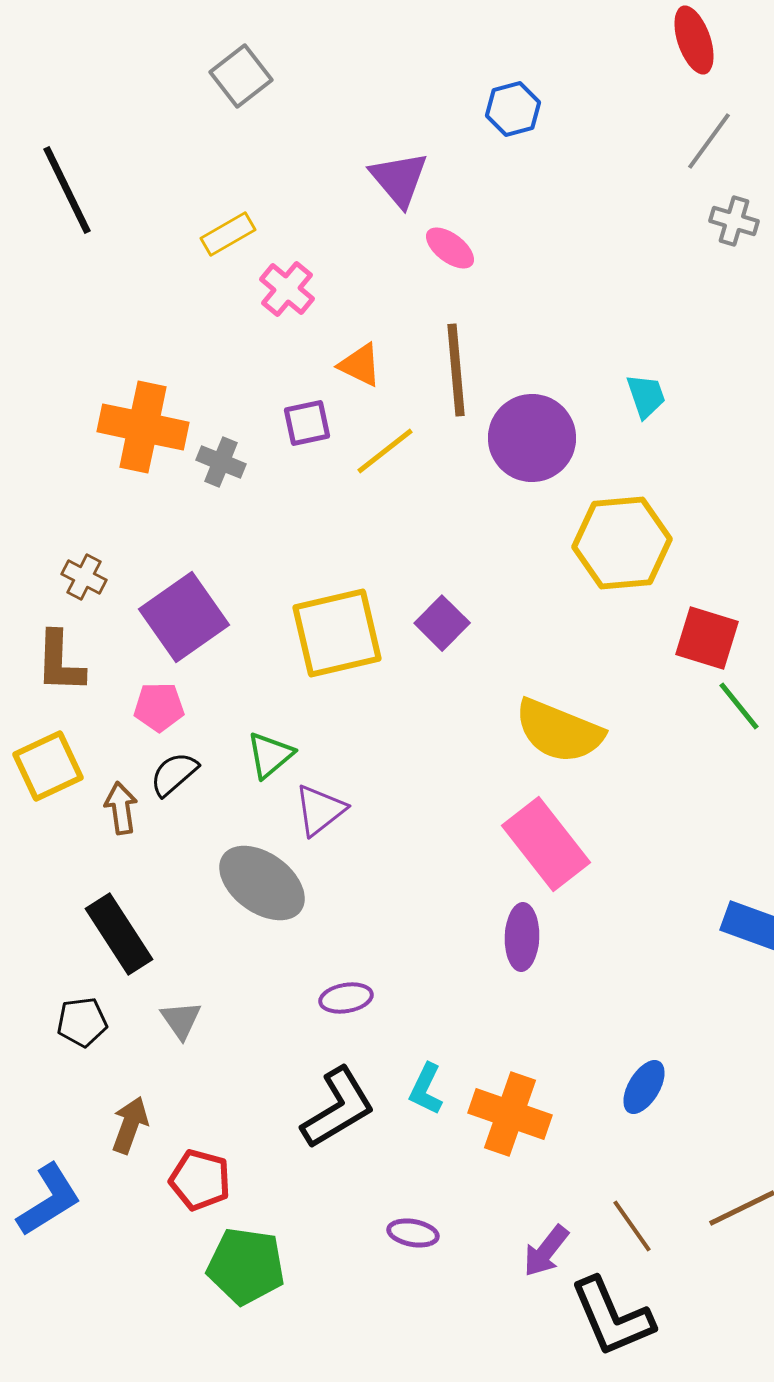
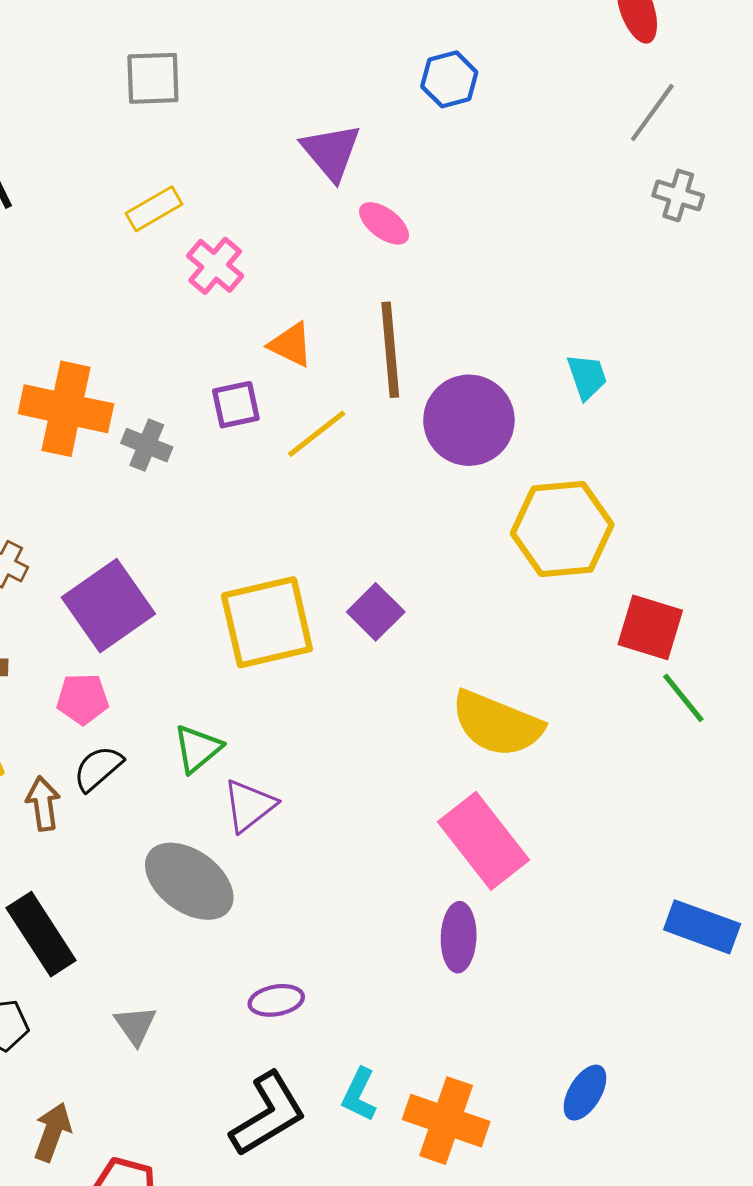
gray square: (241, 76) -> (153, 78), moved, turned 36
gray triangle: (181, 1020) -> (135, 1025), moved

